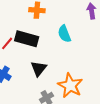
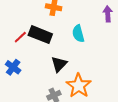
black triangle: (39, 68) -> (59, 64), moved

